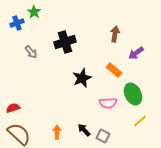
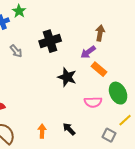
purple arrow: (136, 53) -> (88, 52), moved
black star: (82, 78) -> (67, 77), turned -30
gray square: (103, 136) -> (109, 135), moved

